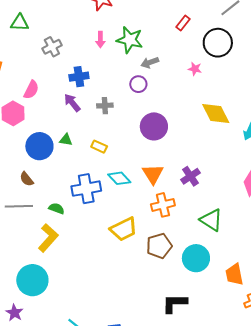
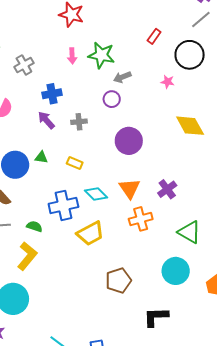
yellow trapezoid: (124, 229) -> (90, 233), moved
brown pentagon: (159, 246) -> (118, 280), moved

